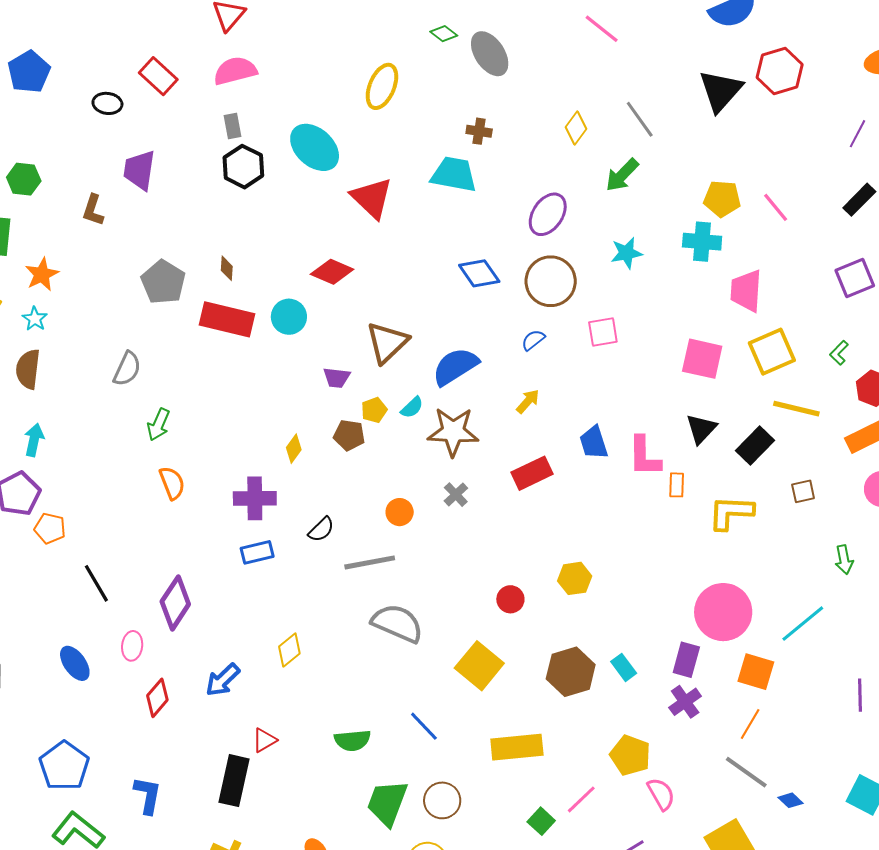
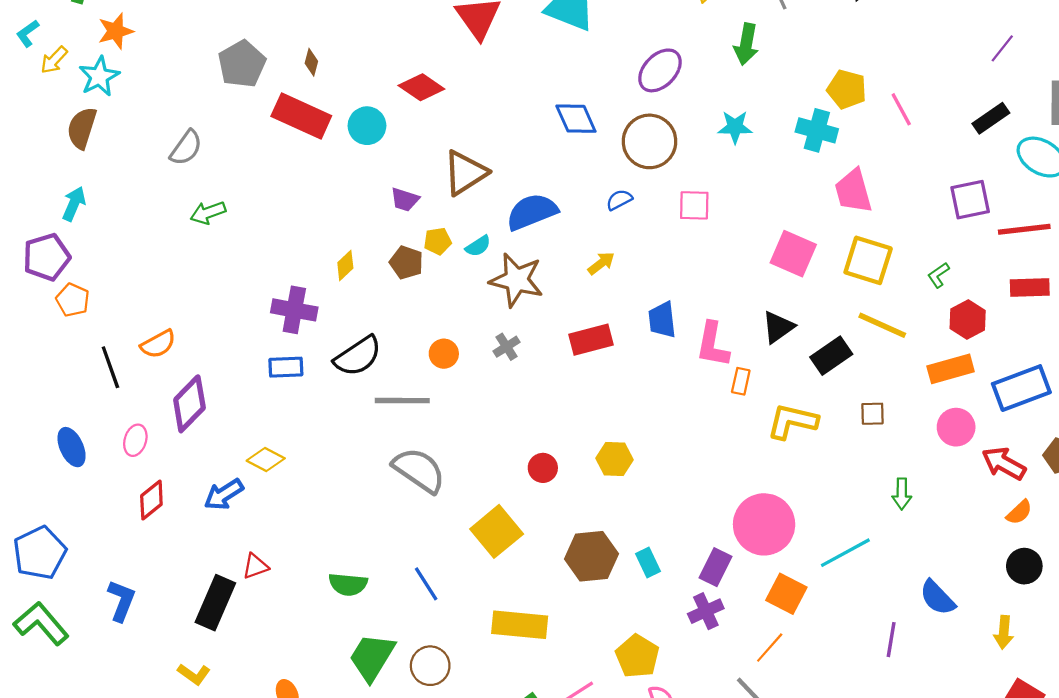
green arrow: (622, 175) -> (746, 44), turned -45
pink trapezoid: (746, 291) -> (853, 191), turned -30
cyan star: (35, 319) -> (99, 76), size x1.5
yellow square: (772, 352) -> (868, 260), turned 30
green arrow: (159, 424) -> (208, 213), turned 36
orange semicircle: (172, 483) -> (158, 344), moved, turned 72
black semicircle: (321, 529) -> (358, 356), size x1.6
yellow diamond: (289, 650) -> (266, 459), moved, turned 56

